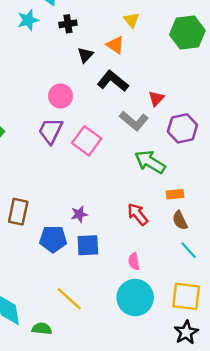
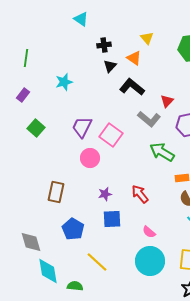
cyan star: (28, 20) -> (64, 82), moved
black cross: (68, 24) -> (104, 45), moved
pink circle: (61, 96) -> (90, 158), moved
red arrow: (138, 214) -> (140, 194), moved
blue pentagon: (53, 239) -> (73, 229), moved, turned 30
pink semicircle: (134, 261) -> (149, 232), turned -40

